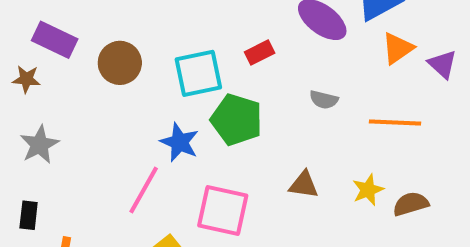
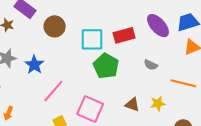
red rectangle: (260, 53) -> (124, 35), size x1.5
blue star: (180, 142) -> (34, 65), moved
yellow star: (368, 190) -> (158, 104), moved

